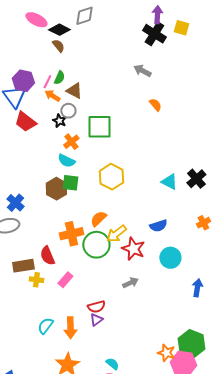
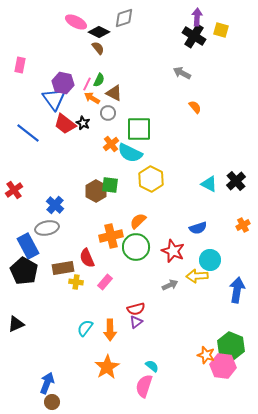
black star: (59, 121) -> (83, 123), moved
cyan semicircle: (66, 161) -> (130, 153), moved, size x1.4
yellow arrow: (116, 234) -> (197, 276), moved, turned 35
blue arrow: (197, 288) -> (237, 290), size x1.4

